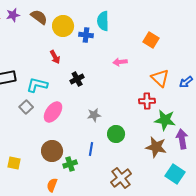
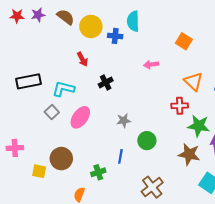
brown circle: (52, 151) -> (61, 159), moved

